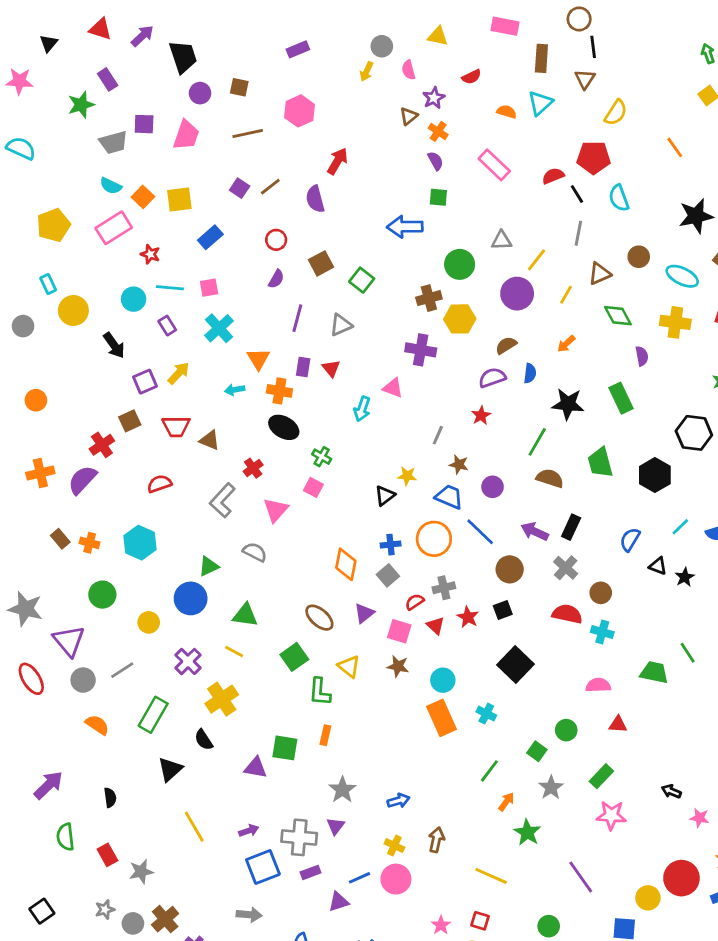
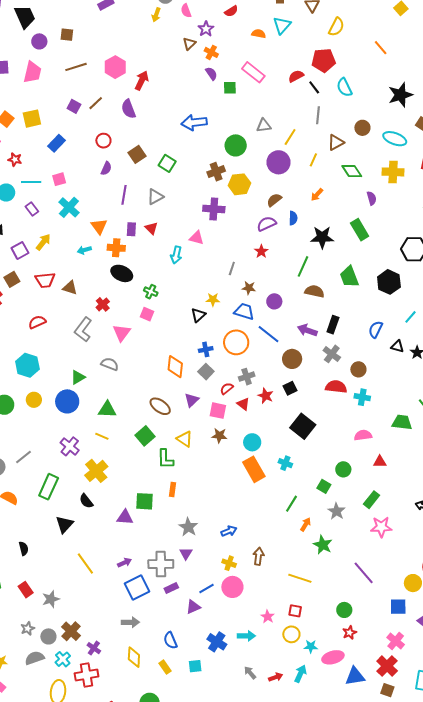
pink hexagon: (299, 111) -> (115, 67), moved
green square: (438, 197) -> (230, 88), moved
yellow circle: (149, 622) -> (34, 400), moved

